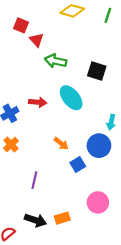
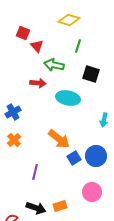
green line: (108, 15) -> (78, 46), moved
cyan ellipse: (71, 98) -> (68, 98), turned -40
red arrow: (38, 102) -> (38, 83), moved
orange arrow: (61, 143) -> (59, 139), size x1.6
blue circle: (99, 146) -> (96, 156), moved

